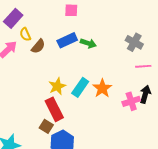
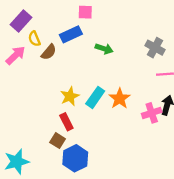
blue rectangle: (67, 40) -> (71, 34), moved
red rectangle: (54, 109) -> (66, 122), size x0.7

